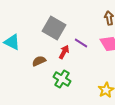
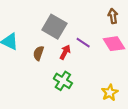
brown semicircle: (39, 61) -> (38, 53), moved, turned -48

